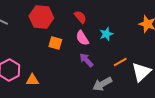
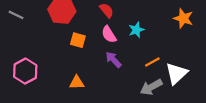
orange triangle: (32, 80) -> (77, 83), moved
gray arrow: (102, 84) -> (151, 87), moved

